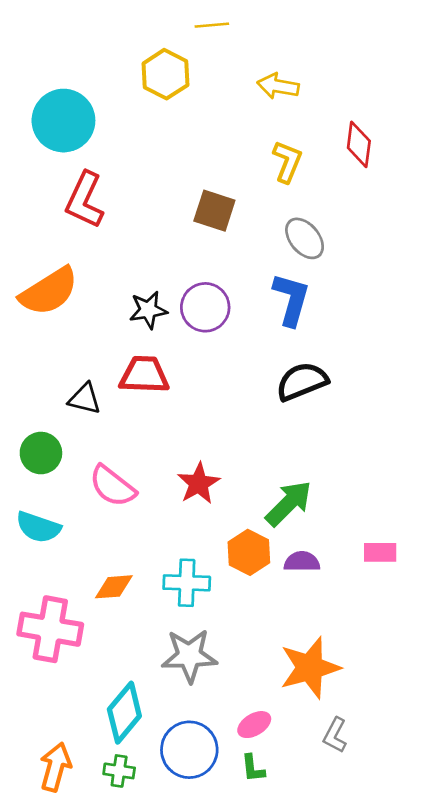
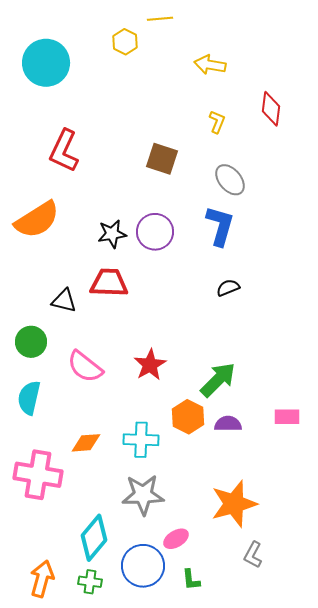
yellow hexagon: (165, 74) -> (125, 42), moved, size x0.7
cyan circle: (63, 121) -> (46, 63), moved
yellow L-shape: (287, 162) -> (217, 122), size x0.7
black semicircle: (302, 381) -> (228, 288), size x0.6
cyan semicircle: (38, 527) -> (29, 398), turned 84
pink ellipse: (254, 725) -> (176, 539), moved

